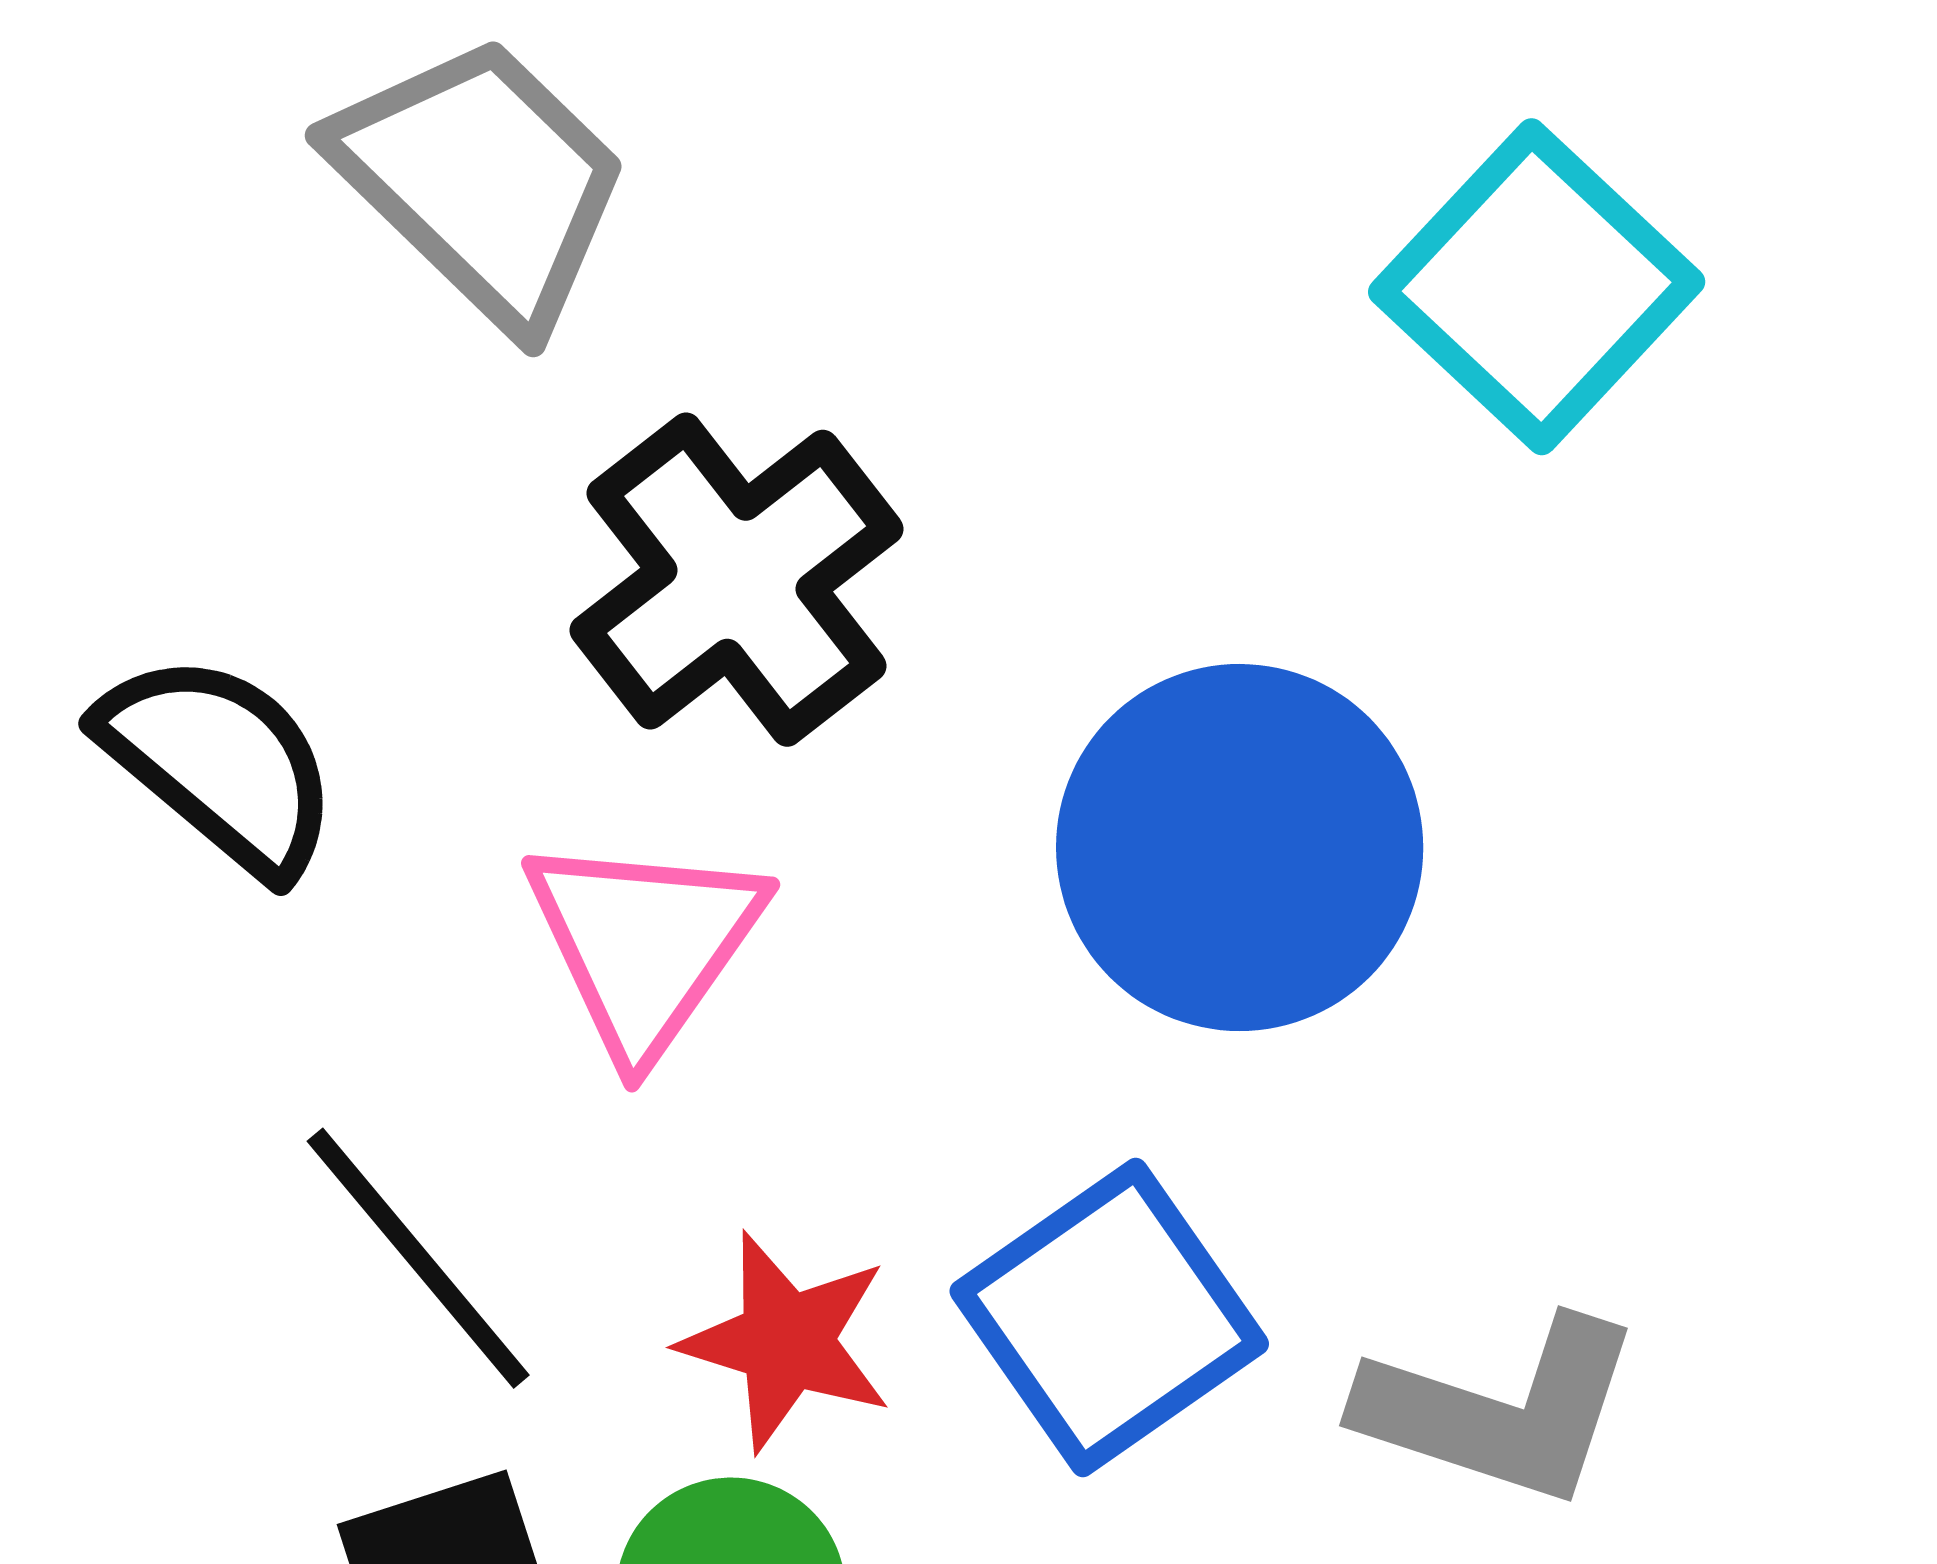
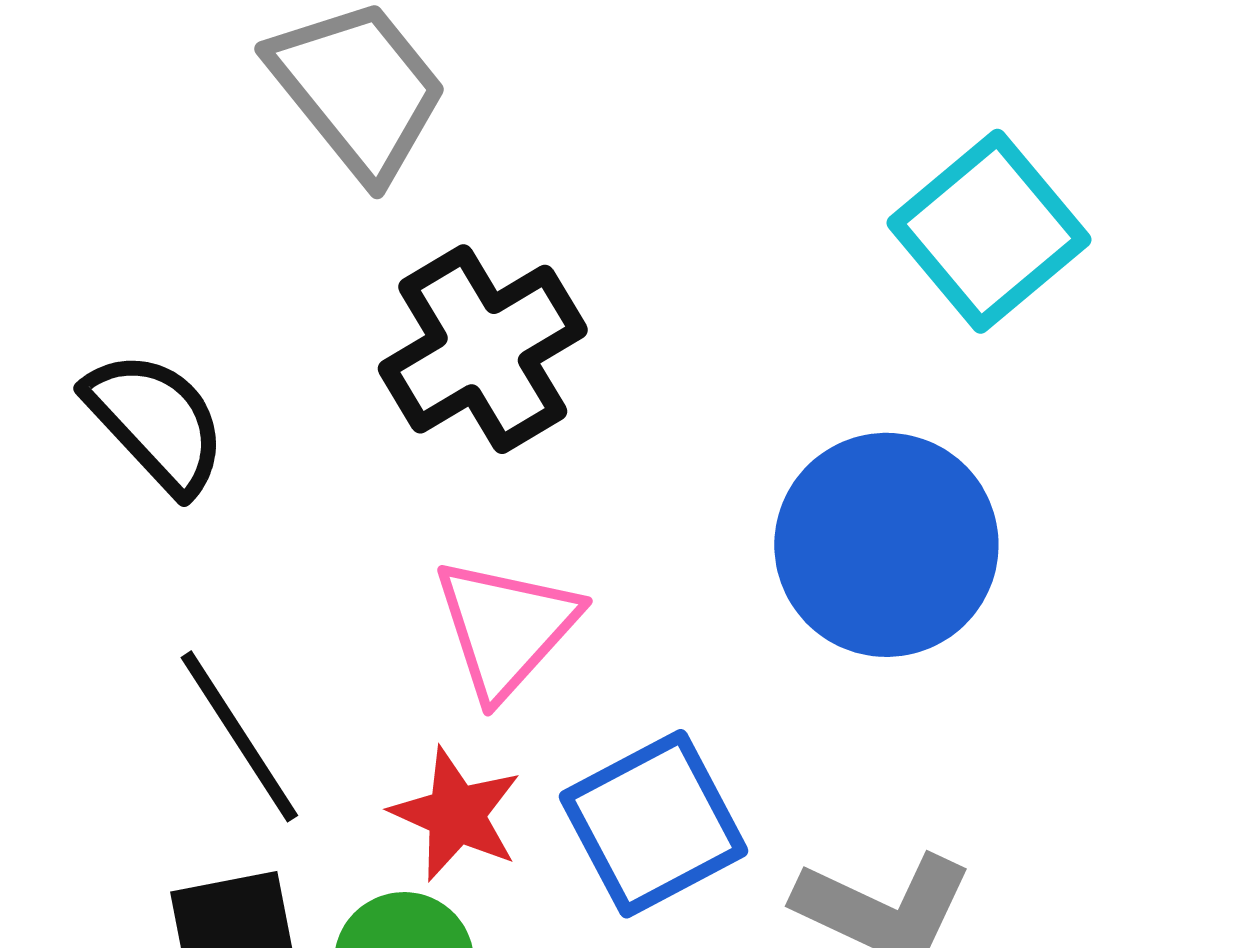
blue circle: (1240, 848) -> (886, 545), moved
pink triangle: (644, 944) -> (506, 628), moved

